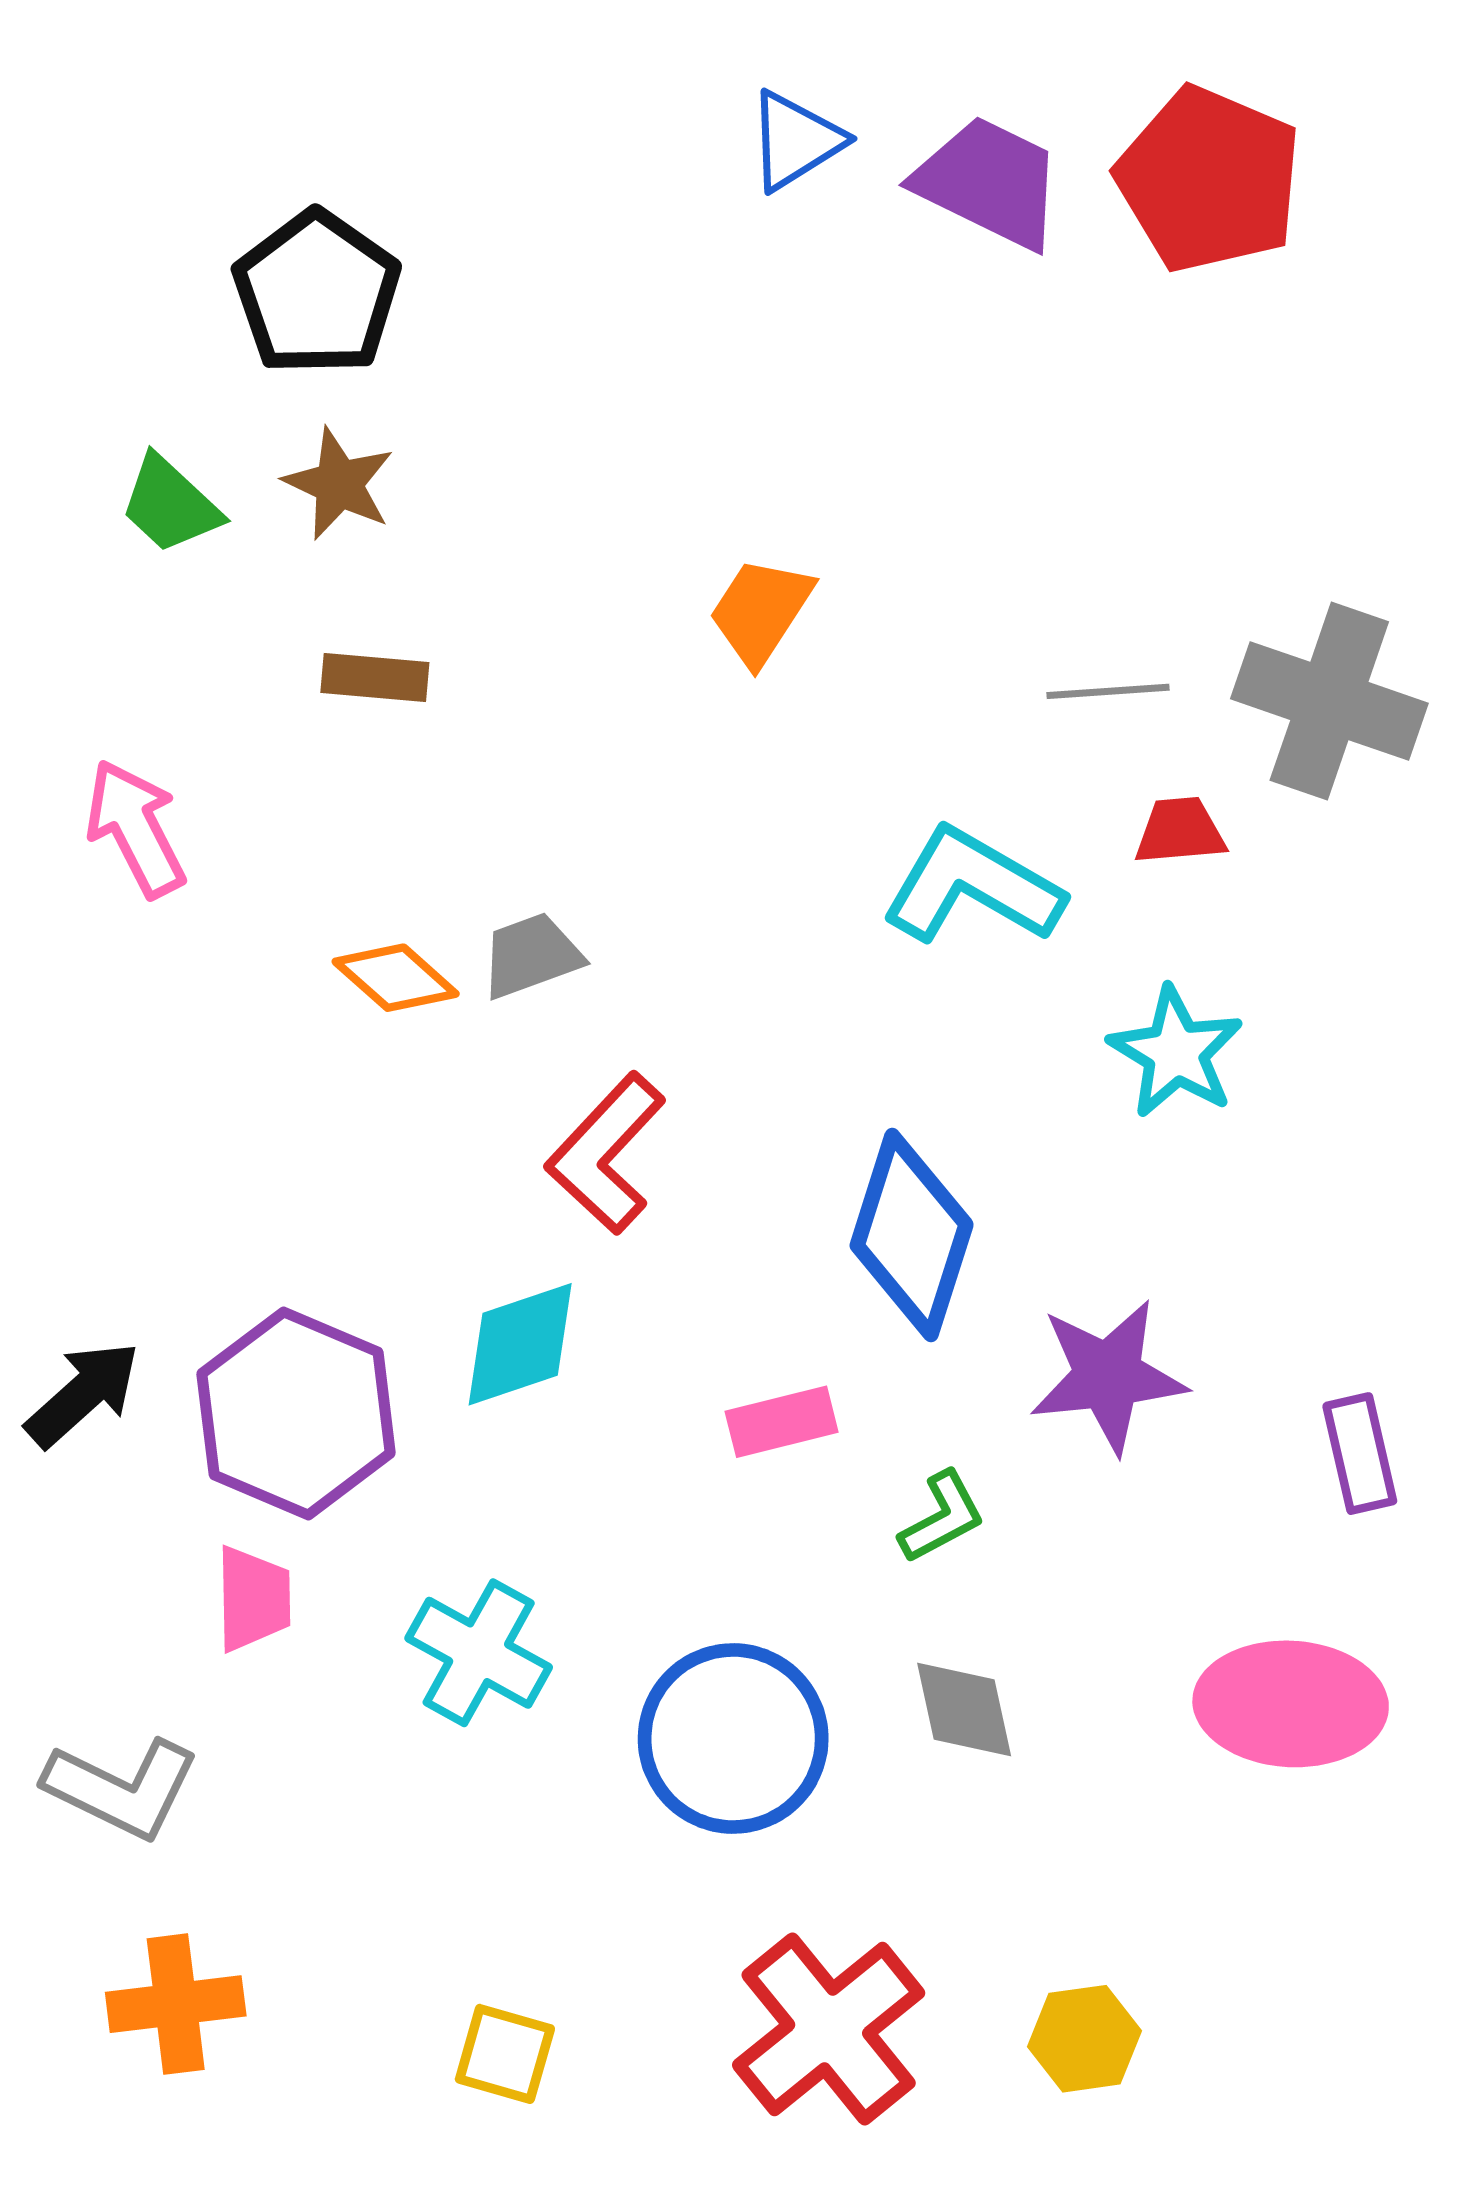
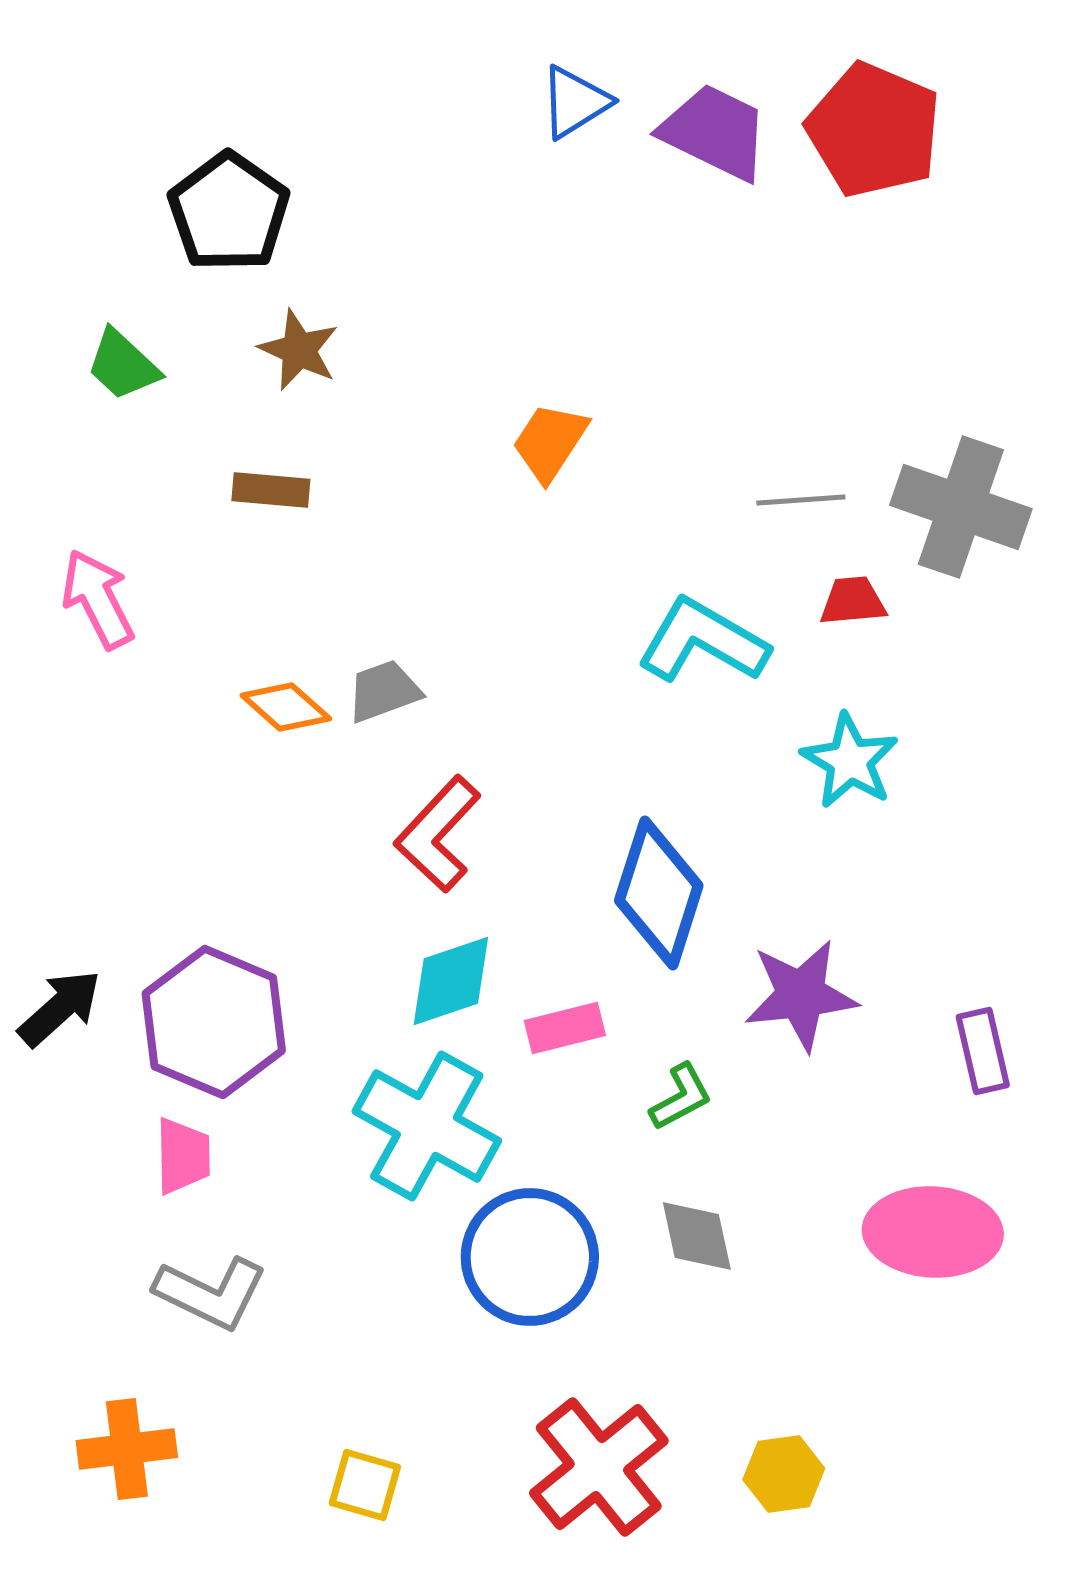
brown star: (339, 484) -> (299, 350), moved
cyan diamond: (520, 1344) -> (451, 981), moved
cyan cross: (479, 1653) -> (427, 1126), moved, size x1.4
gray L-shape: (122, 1788) -> (211, 1293), moved

